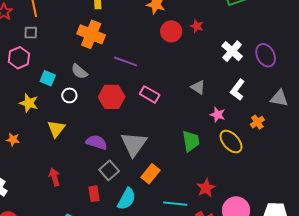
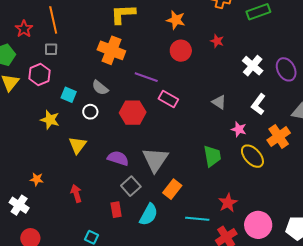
red circle: (171, 31) -> (181, 51), moved
pink rectangle: (150, 94) -> (168, 99), moved
orange cross: (257, 122) -> (279, 136), size x1.6
orange star: (13, 140) -> (37, 179), moved

